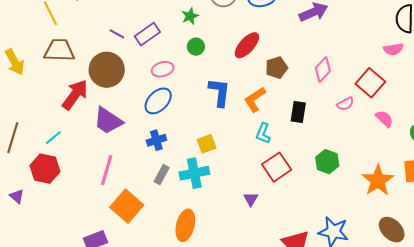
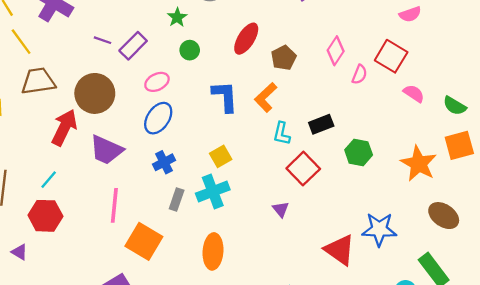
purple line: (117, 34) -> (103, 40), moved
pink semicircle: (345, 104) -> (359, 74), moved, turned -30
black rectangle: (298, 112) -> (321, 124), moved, turned 70

